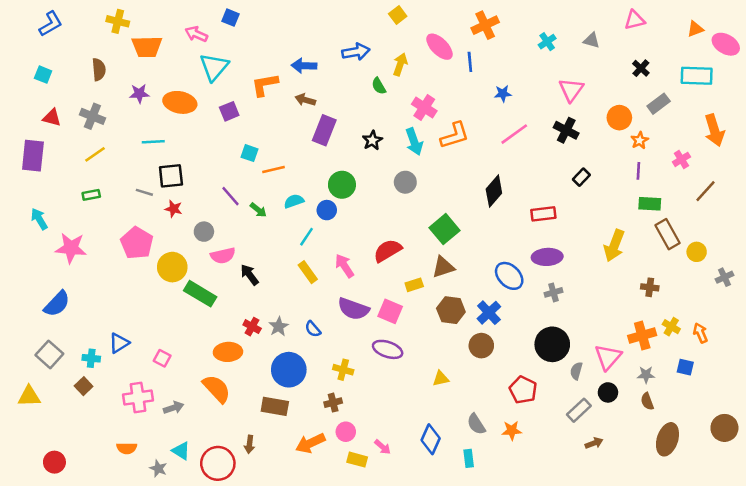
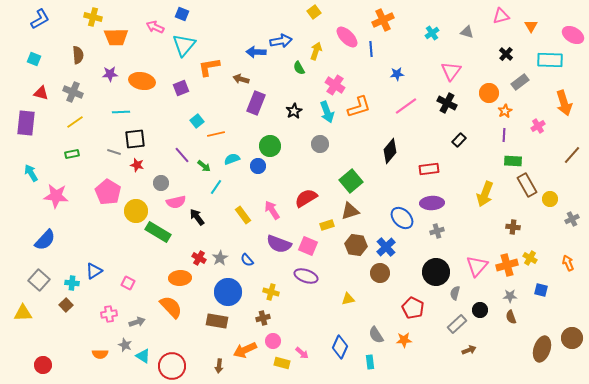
orange triangle: (695, 29) -> (531, 26), moved, turned -40
blue arrow: (304, 66) -> (256, 52), moved
cyan triangle: (214, 67) -> (184, 45), moved
cyan square: (250, 153) -> (197, 121), turned 32
brown line: (705, 191) -> (572, 155), moved
cyan line: (307, 237) -> (216, 187), moved
orange arrow: (700, 333) -> (568, 263), moved
pink triangle: (608, 357) -> (477, 266), moved
pink cross: (138, 398) -> (109, 314), size x0.7
brown ellipse: (667, 439) -> (542, 349), moved
brown arrow: (250, 444) -> (219, 366), moved
gray star: (158, 468) -> (125, 345), moved

